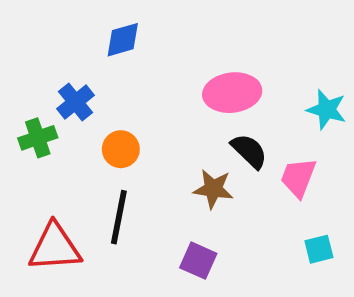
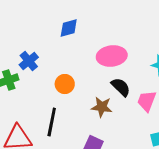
blue diamond: (123, 40) -> (69, 28), moved
orange circle: (121, 149) -> (65, 84), moved

